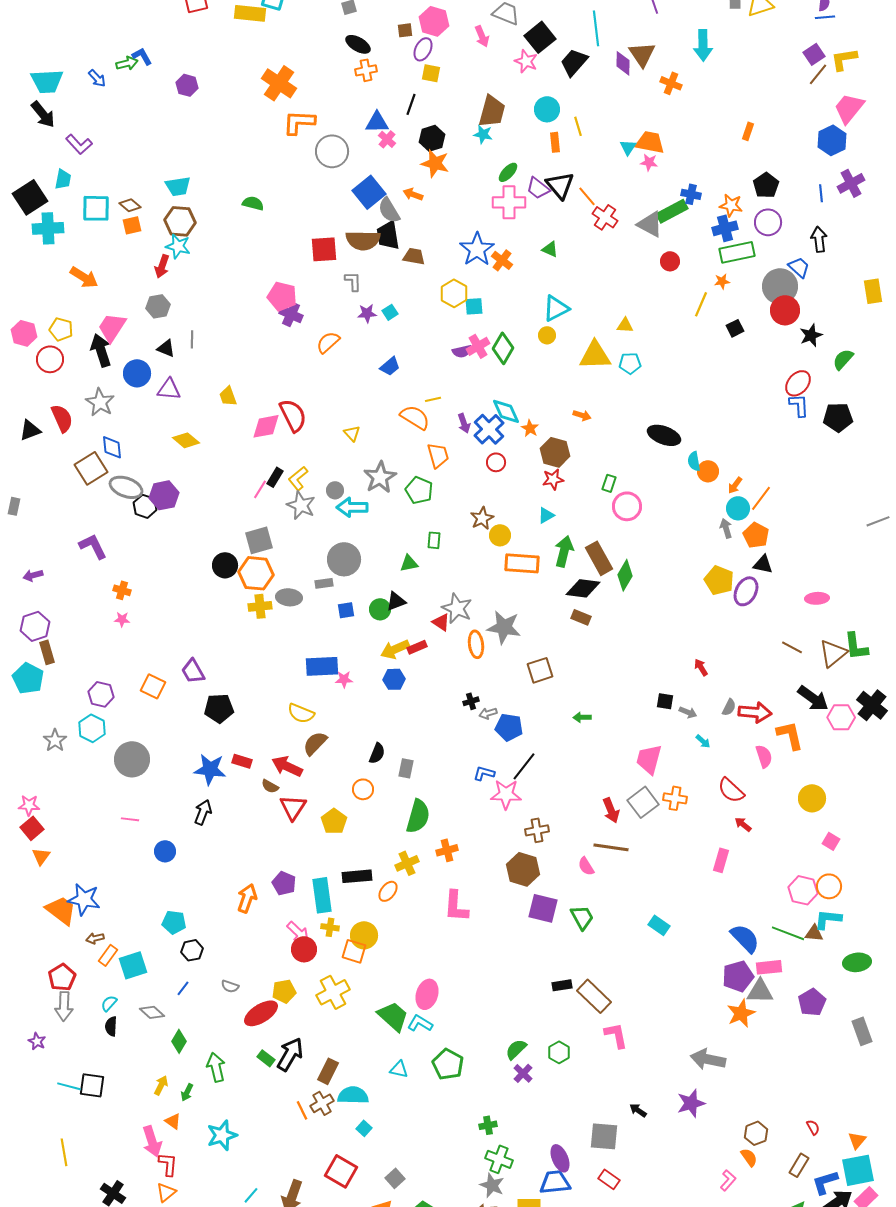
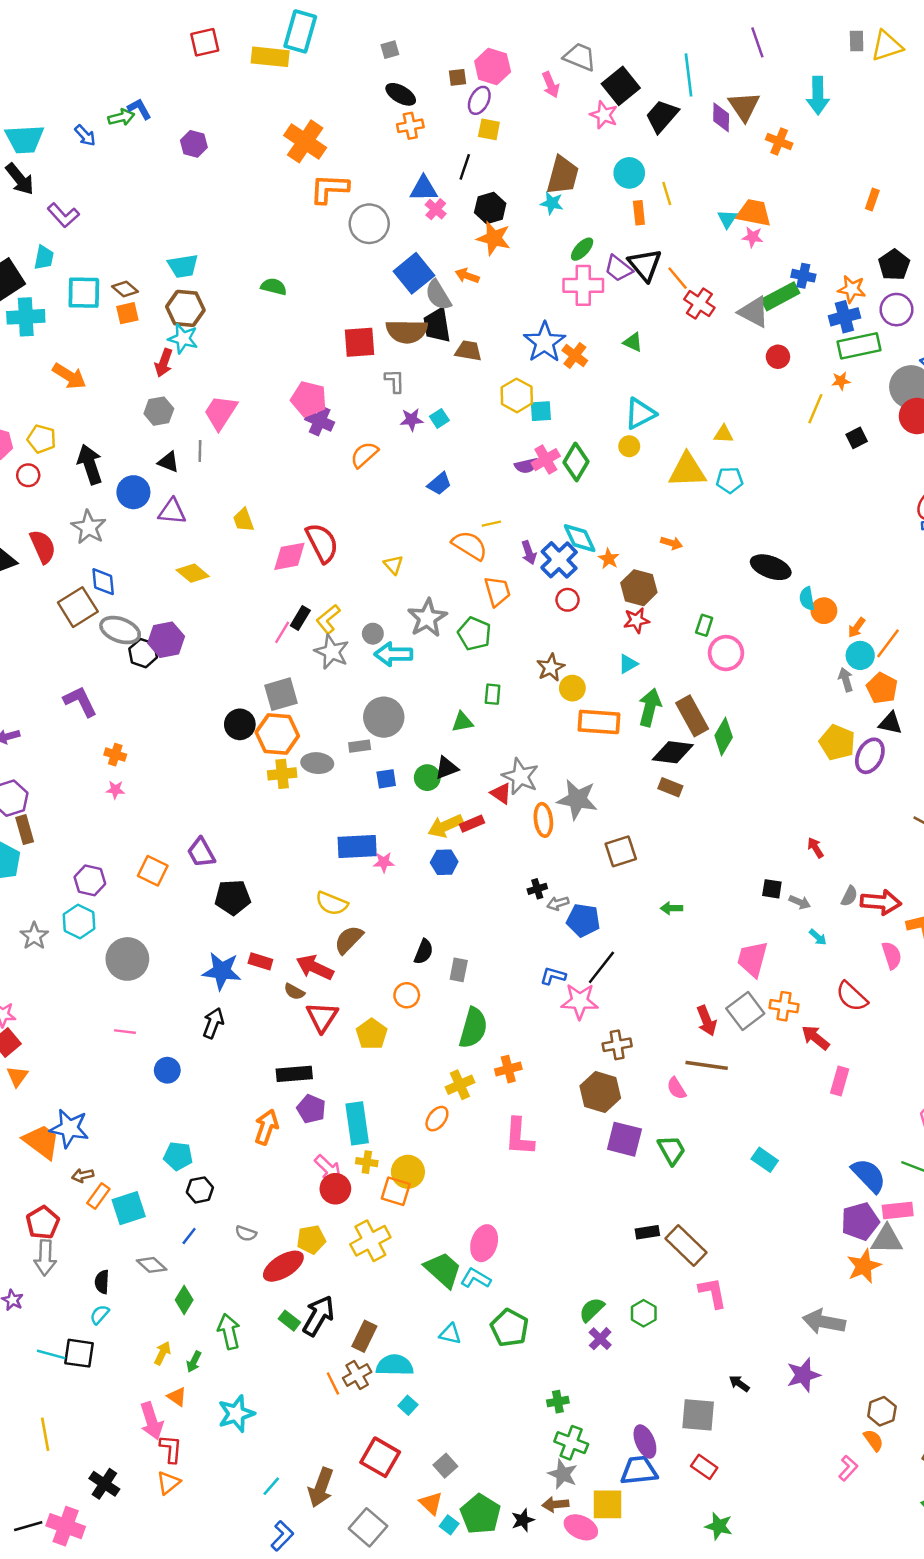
pink trapezoid: (112, 327) -> (220, 412), moved
red circle: (50, 359) -> (28, 475), size x0.7
red arrow: (743, 824) -> (815, 1038), moved, size x1.4
black rectangle: (357, 876) -> (294, 1074), moved
cyan semicircle: (109, 1003) -> (100, 1315), moved

